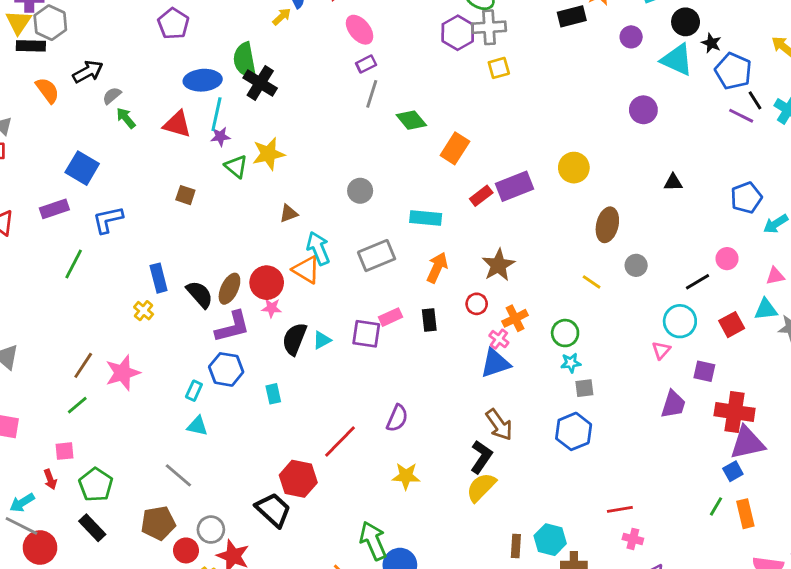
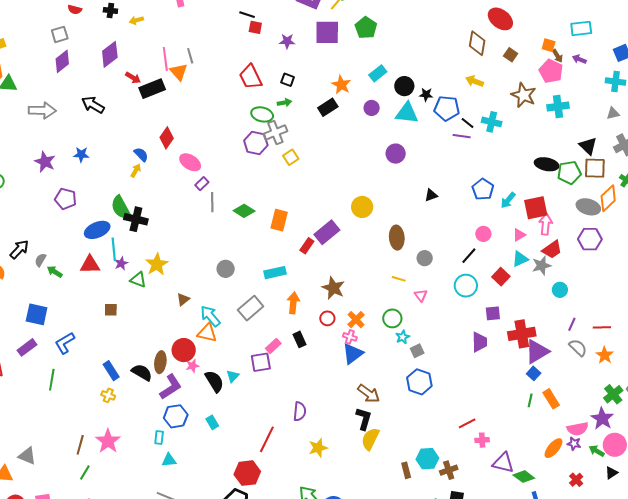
black semicircle: (294, 339) -> (214, 381), turned 145
pink triangle: (661, 350) -> (421, 295), moved

